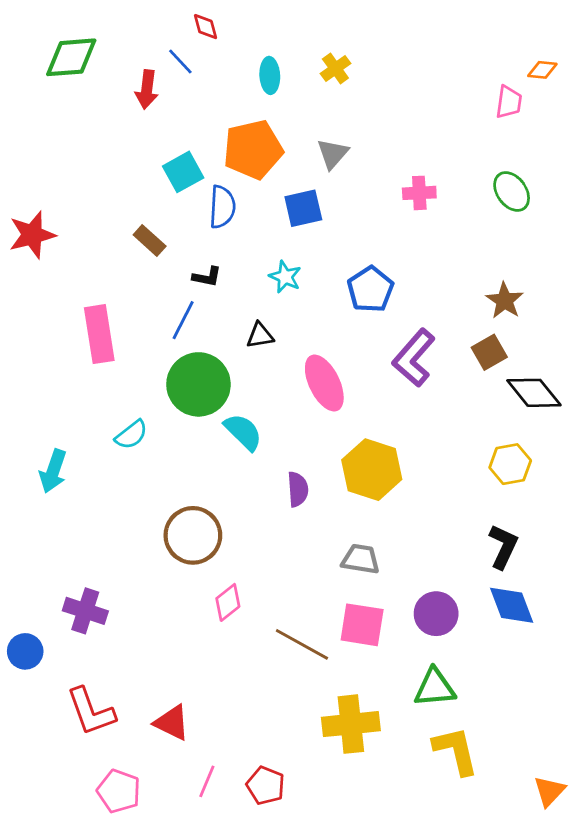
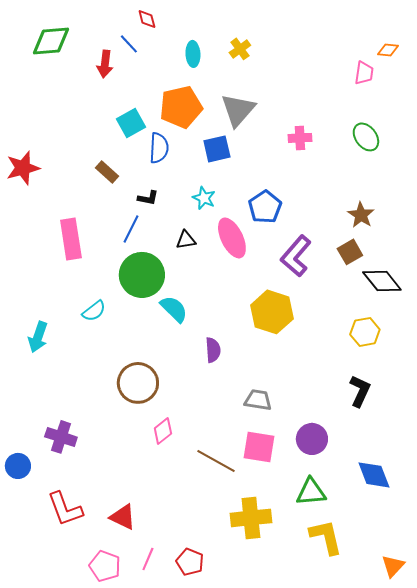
gray triangle: (333, 154) -> (238, 110), size x1.5
pink ellipse: (324, 383) -> (232, 238), moved
yellow hexagon: (372, 470) -> (272, 312), moved
blue diamond: (512, 605) -> (374, 475), moved
pink pentagon: (119, 791) -> (105, 566), moved

